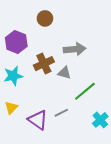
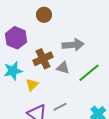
green line: (85, 91) -> (89, 73), moved
yellow triangle: (11, 108) -> (32, 85), moved

